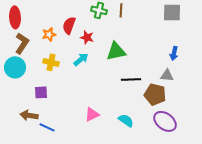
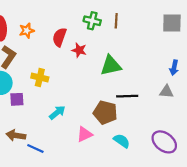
orange star: (49, 34) -> (27, 31), moved
cyan arrow: (81, 59) -> (57, 112), moved
purple square: (41, 92) -> (17, 99), moved
brown pentagon: (155, 94) -> (105, 112), moved

